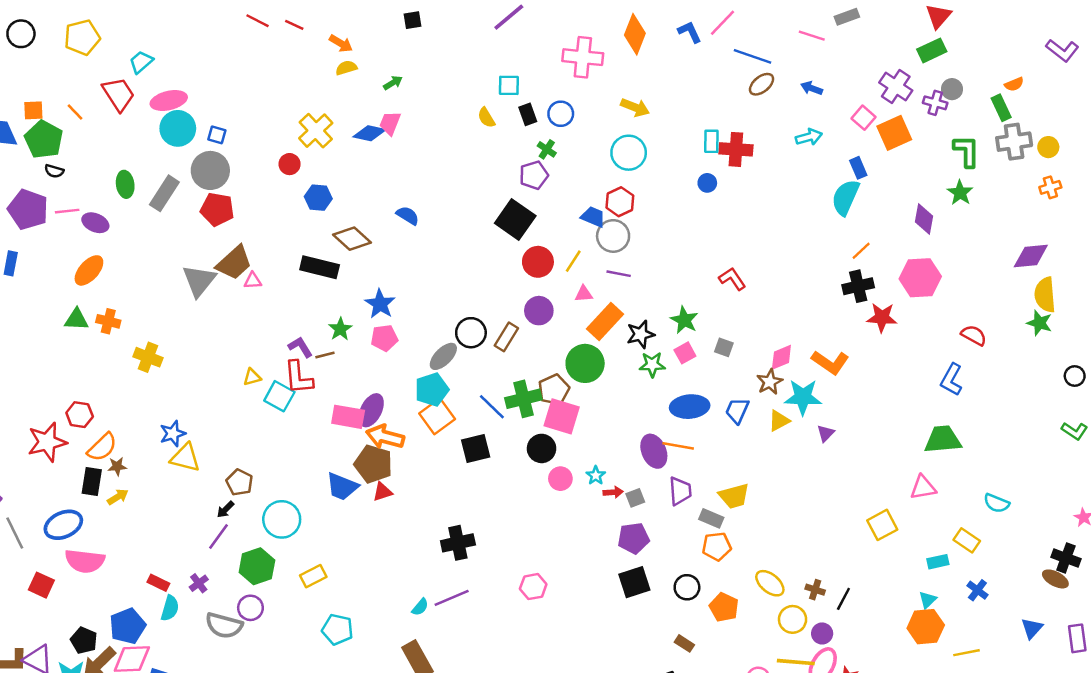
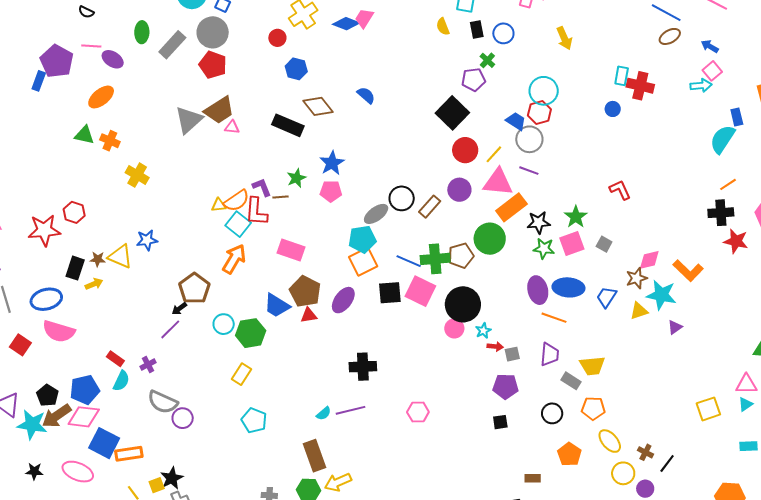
yellow arrow: (635, 107) -> (564, 38), turned 35
pink square: (863, 118) -> (712, 71), moved
cyan circle: (629, 153) -> (544, 91), moved
purple pentagon: (28, 209) -> (57, 61), moved
pink triangle: (584, 294) -> (498, 182), size x2.0
pink square: (685, 353) -> (572, 243), size x1.4
blue line: (492, 407) -> (409, 261), turned -30
purple ellipse: (371, 410) -> (343, 300), moved
pink square: (562, 416) -> (420, 291), moved
orange arrow: (385, 437) -> (234, 259), moved, turned 96
orange semicircle: (102, 447) -> (237, 201), moved
black circle: (542, 448) -> (463, 304), moved, size x1.5
purple ellipse: (654, 451) -> (538, 290), moved
yellow triangle: (185, 458) -> (120, 256), moved
brown pentagon: (239, 482) -> (194, 288), size x1.4
cyan circle: (282, 519) -> (224, 324), size x0.7
orange pentagon: (717, 546) -> (593, 408), moved
green hexagon: (257, 566) -> (251, 333), moved
yellow rectangle: (313, 576) -> (242, 374), turned -40
black square: (634, 582) -> (500, 422), size x0.6
black circle: (687, 587) -> (552, 413), moved
cyan triangle: (928, 600) -> (745, 404), moved
purple circle: (250, 608) -> (183, 418), moved
brown rectangle: (684, 643) -> (533, 478), turned -42

